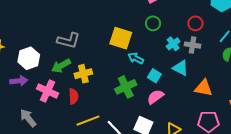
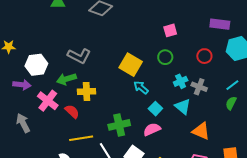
red circle: (195, 23) -> (204, 56), moved
green cross: (126, 87) -> (119, 125), moved
red semicircle: (73, 96) -> (72, 111), turned -56

